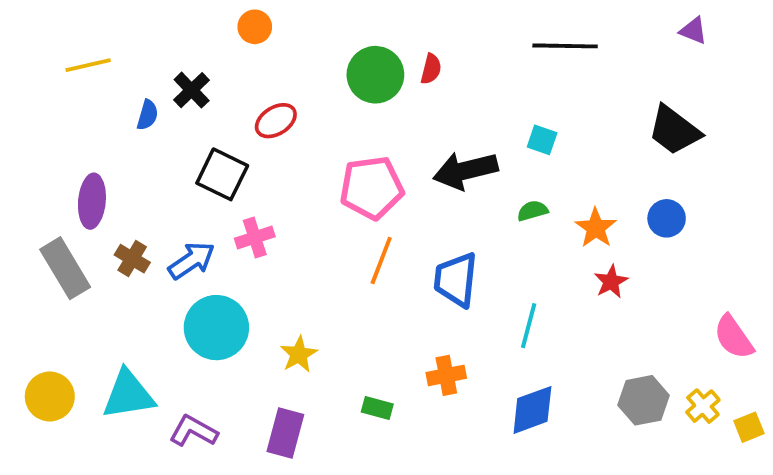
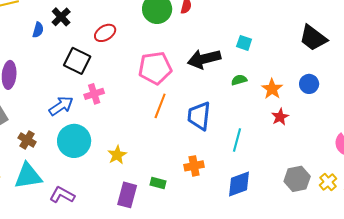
brown cross: (132, 259) -> (27, 140), moved
purple rectangle: (285, 433) -> (127, 195), moved

